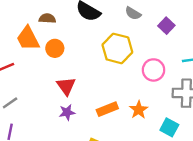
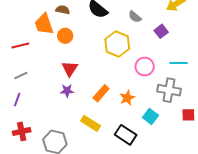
orange rectangle: (107, 109) -> (101, 93), turned -36

